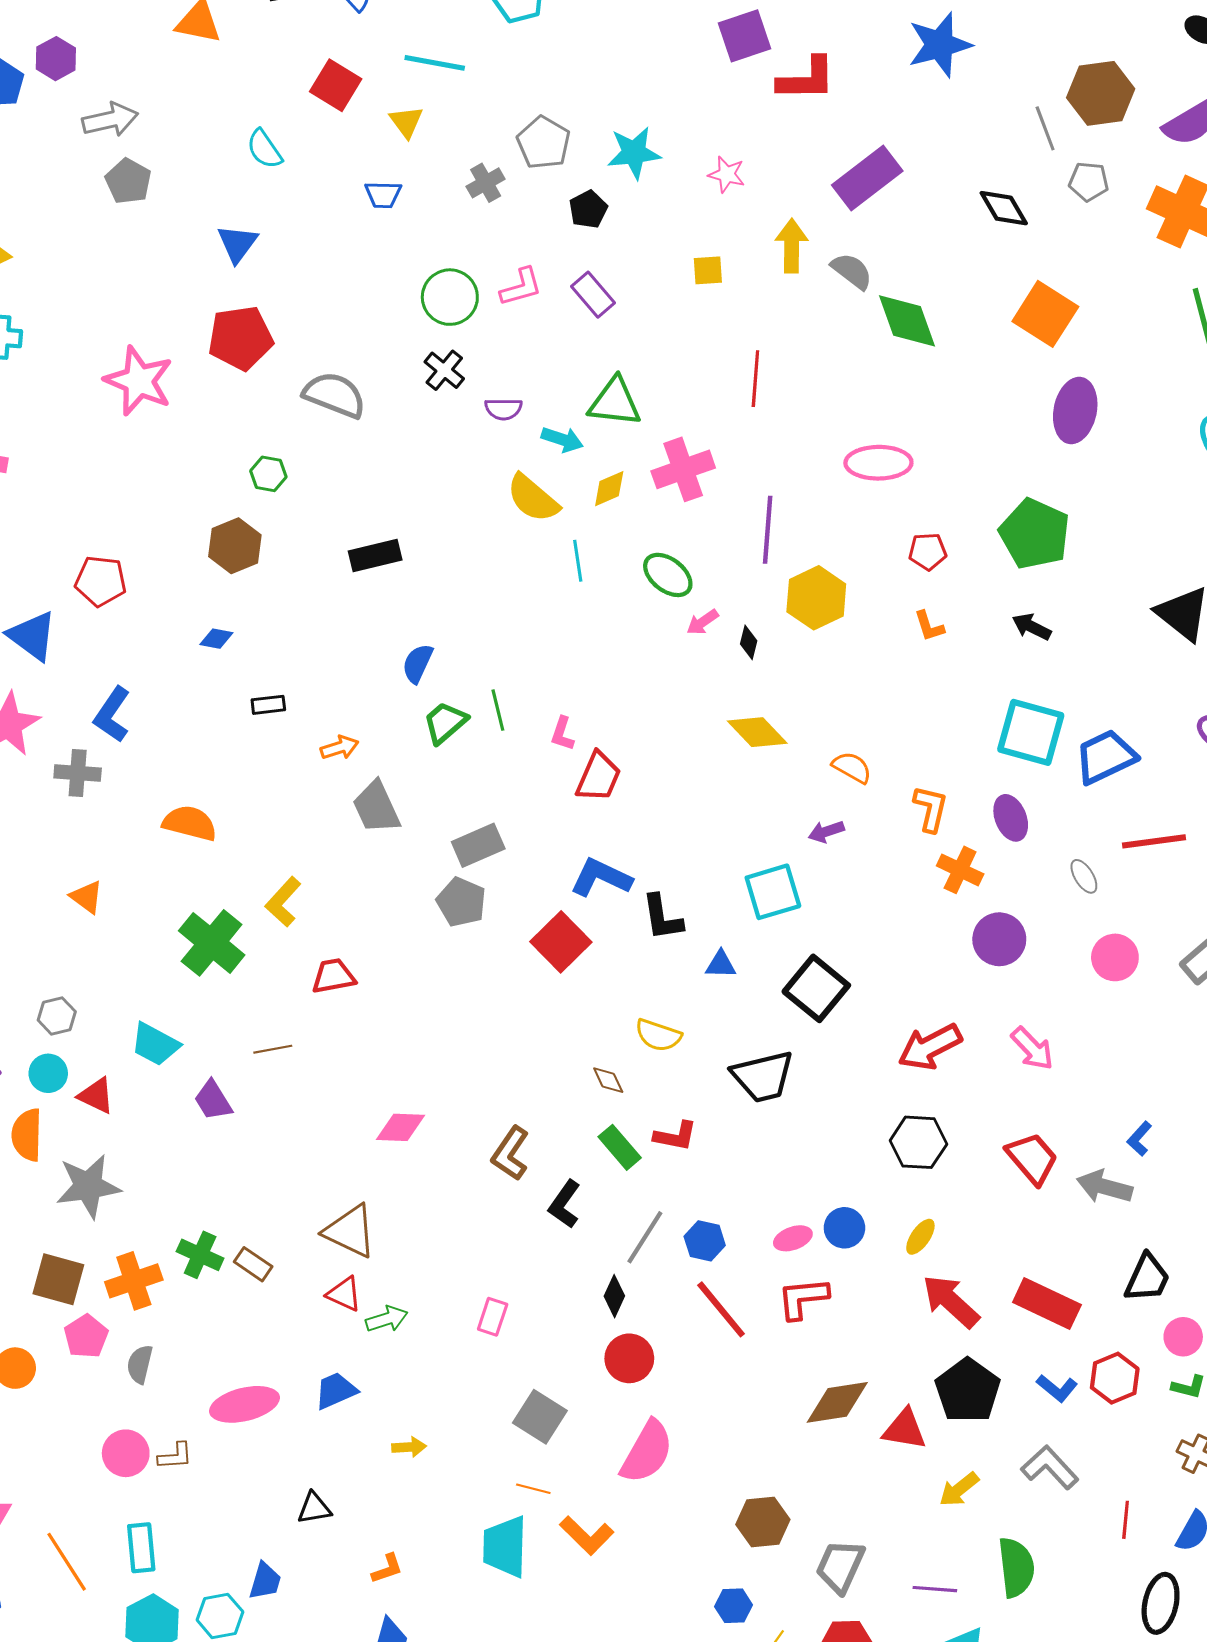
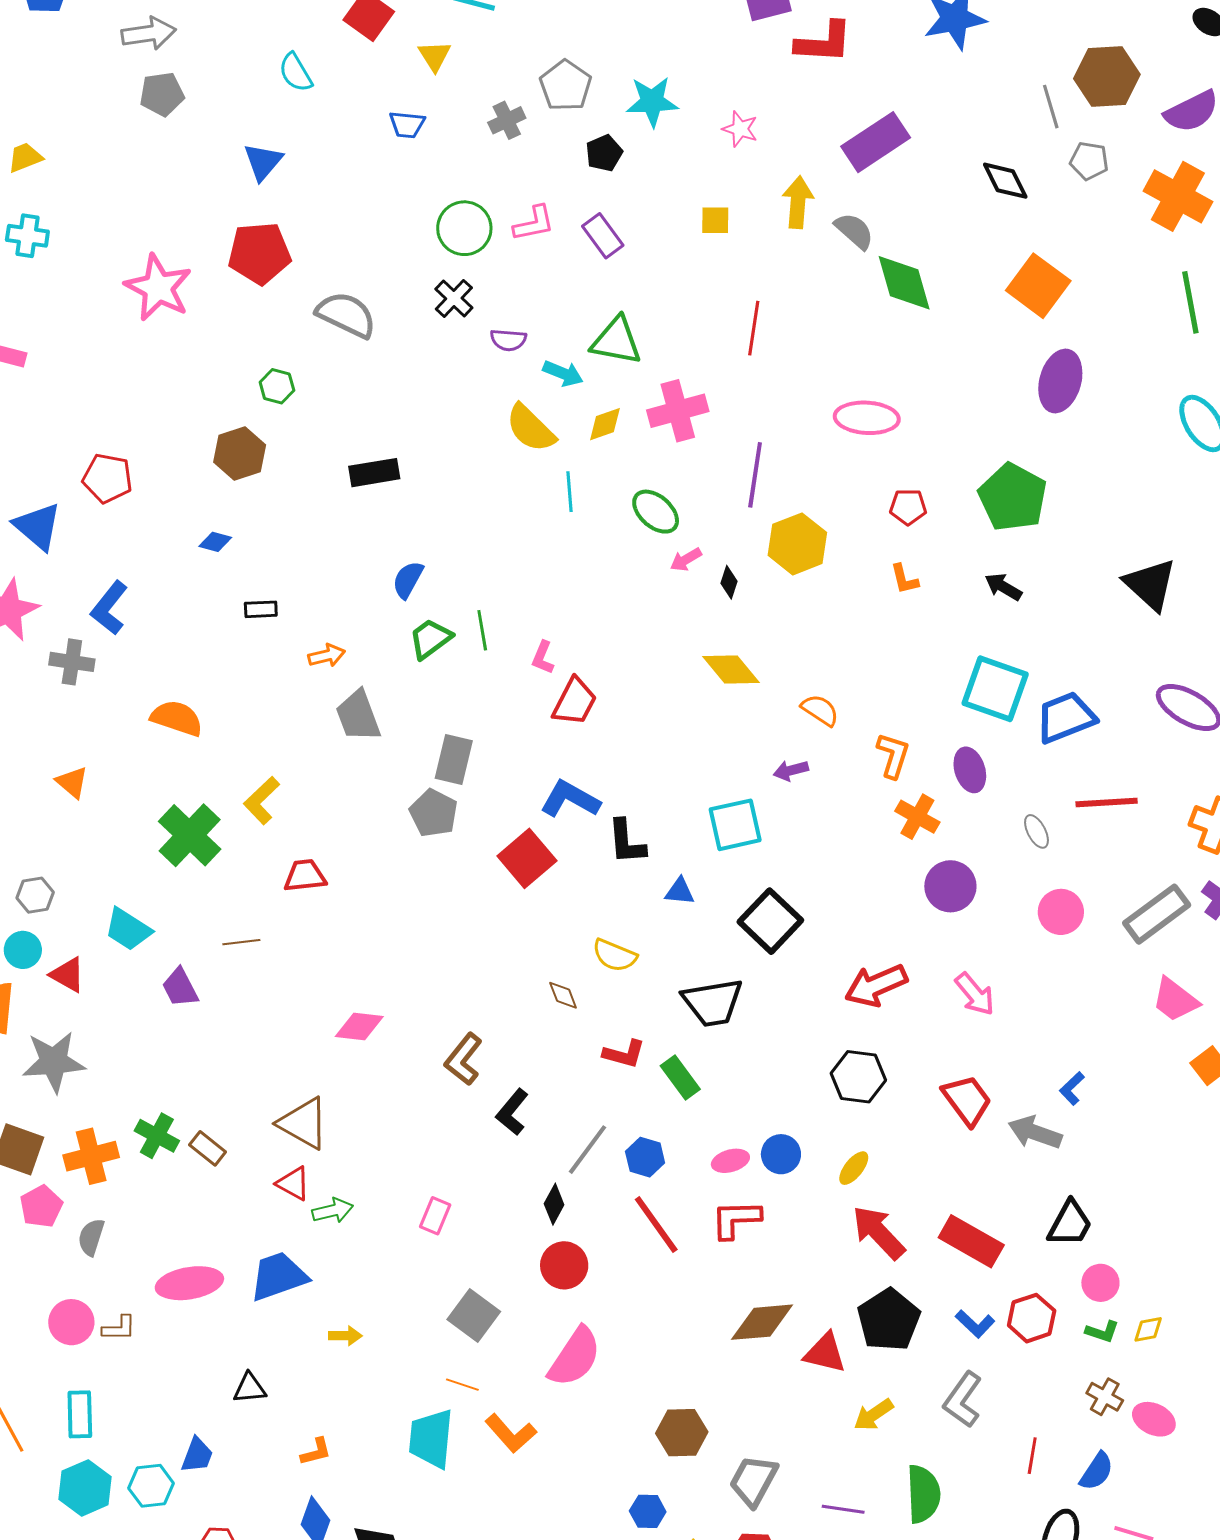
gray pentagon: (128, 181) -> (162, 94), turned 30
gray rectangle: (478, 845) -> (454, 759), turned -57
green rectangle: (620, 1147) -> (680, 1077), moved
blue trapezoid: (336, 1391) -> (278, 1276), size x1.4
gray L-shape: (1050, 1467) -> (963, 1400), turned -106

